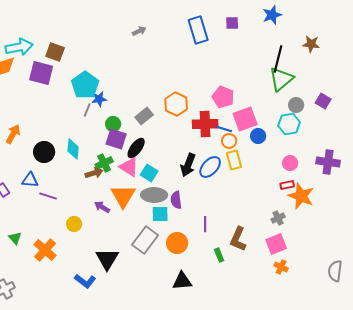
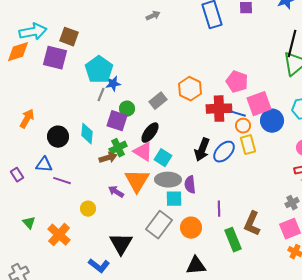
blue circle: (258, 136) -> (272, 121), size x1.5
purple square: (116, 139) -> (117, 121), moved
green rectangle: (219, 255) -> (233, 240), size x1.6

